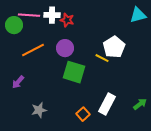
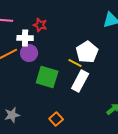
white cross: (52, 15) -> (25, 38), moved
purple circle: (65, 48) -> (29, 53), moved
white rectangle: (107, 104) -> (80, 81), moved

